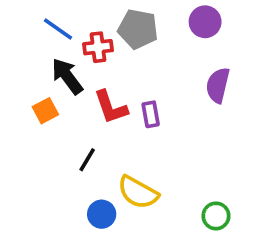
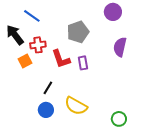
gray pentagon: (138, 29) -> (78, 32), moved, turned -30
red cross: (98, 47) -> (38, 45), moved
black arrow: (67, 76) -> (15, 35), moved
blue circle: (102, 214) -> (46, 110), moved

